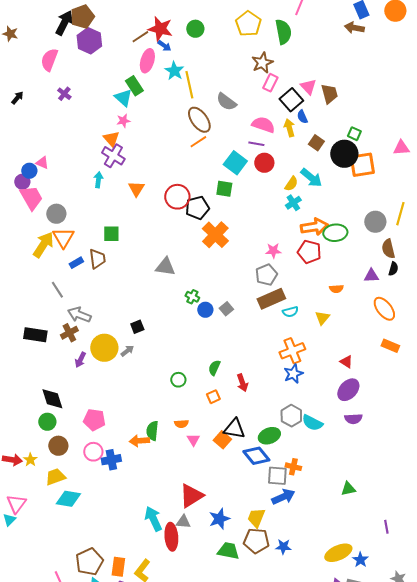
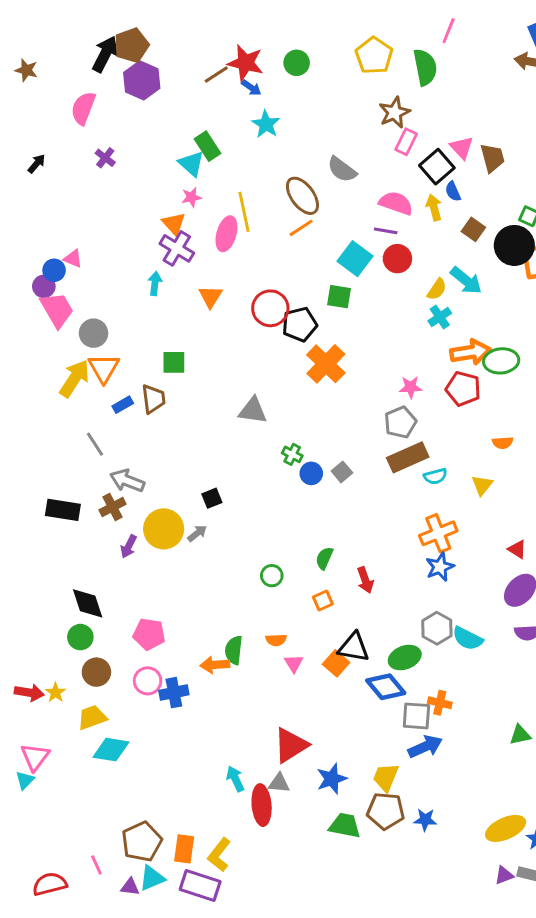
pink ellipse: (147, 61) -> (226, 234), moved
yellow line: (189, 85) -> (244, 212), moved
cyan arrow: (153, 519) -> (235, 779), size x0.7

